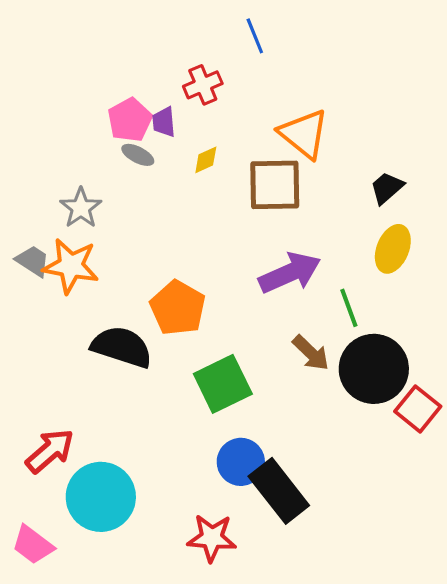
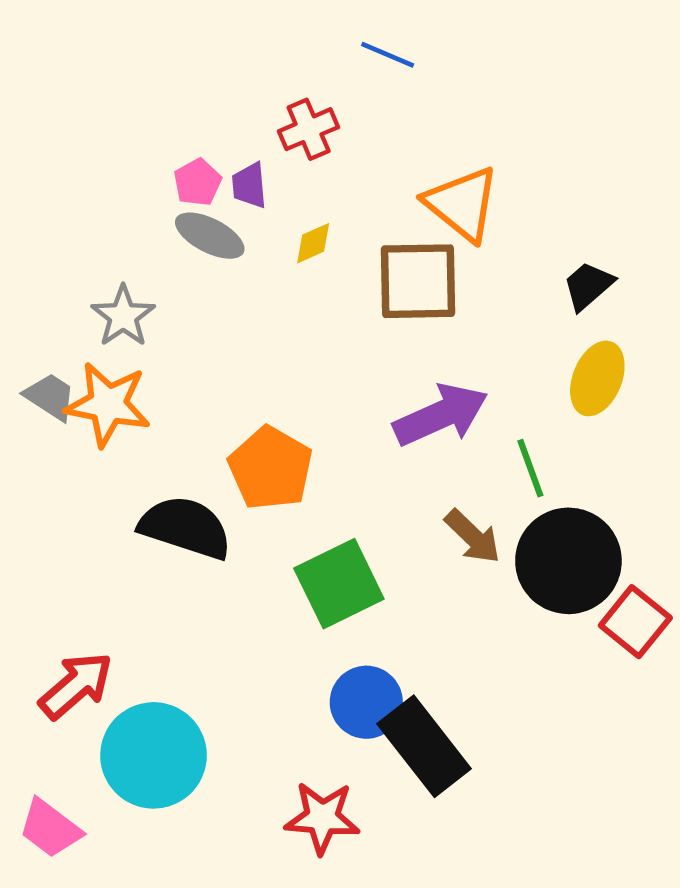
blue line: (255, 36) -> (388, 55), turned -45
pink pentagon: (130, 120) -> (198, 182), size x0.7
gray ellipse: (138, 155) -> (210, 236), size x1.4

